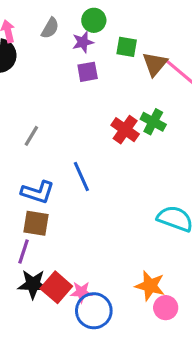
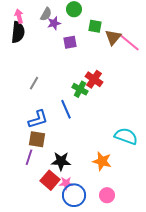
purple star: (83, 42) -> (54, 23), moved
green cross: (153, 122) -> (80, 89), moved
blue L-shape: (38, 192) -> (38, 119), turned -35
black star: (33, 284) -> (61, 161), moved
orange star: (150, 286) -> (102, 161), moved
pink circle: (166, 308) -> (107, 195), moved

